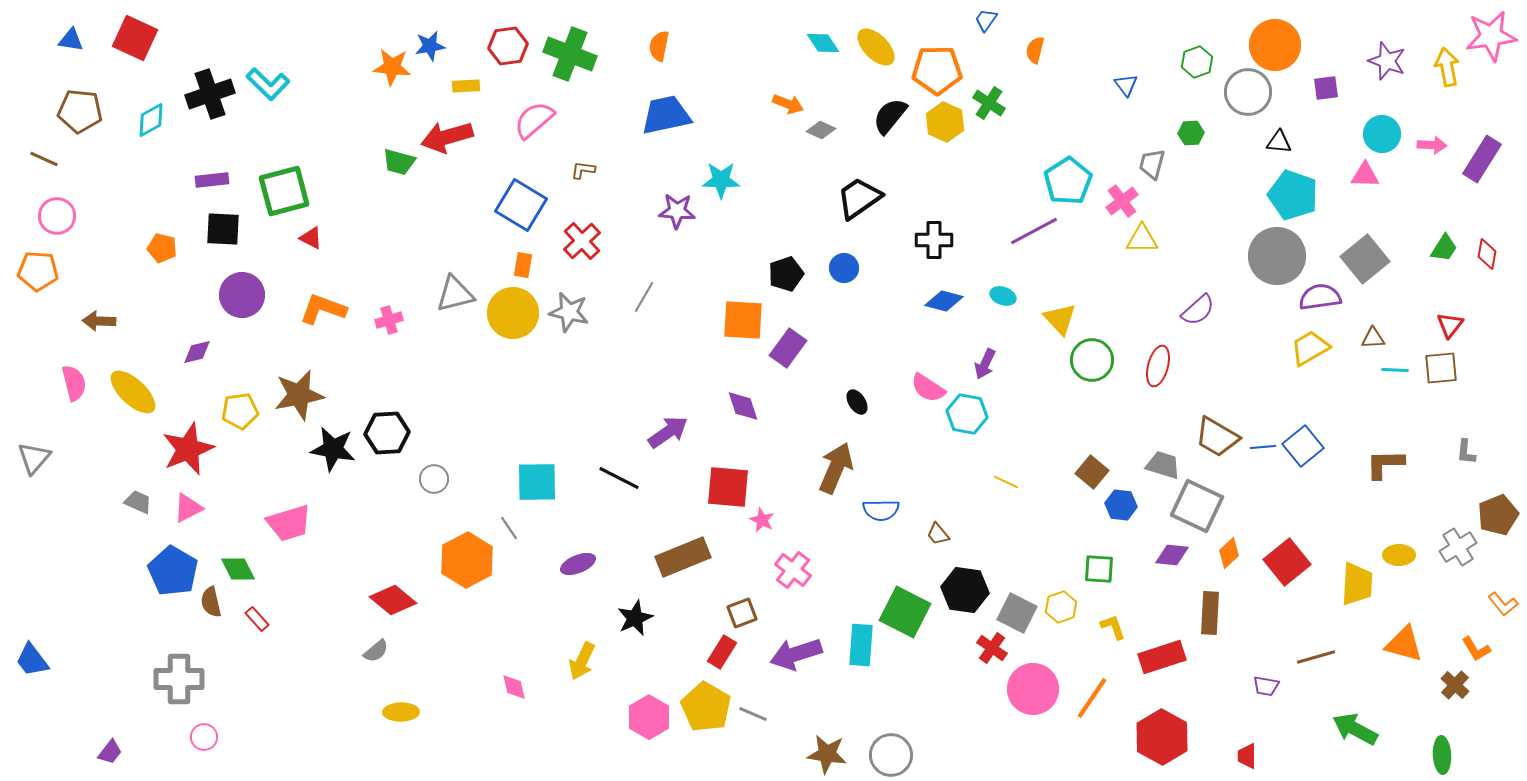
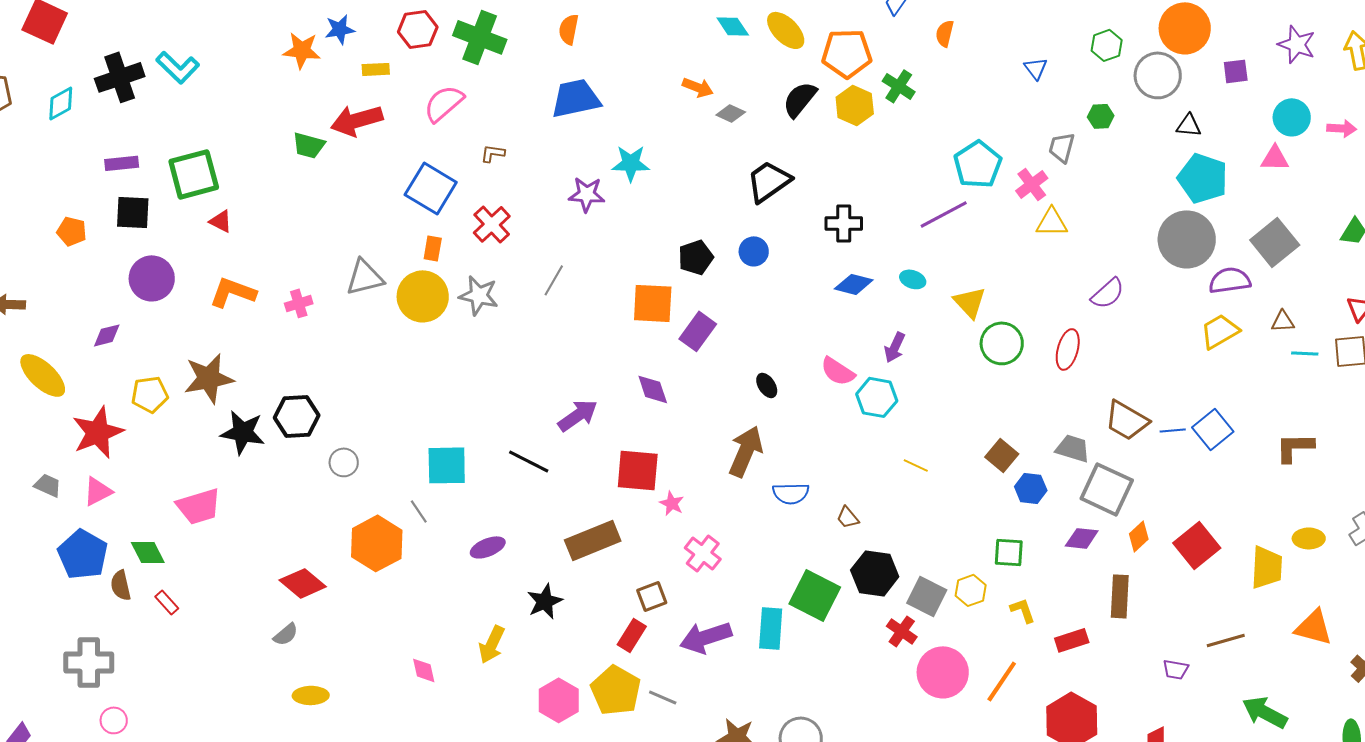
red rectangle: (1162, 657) -> (1072, 640), size x0.7

